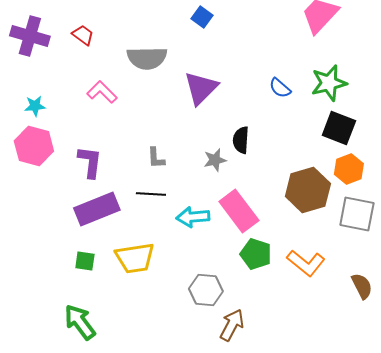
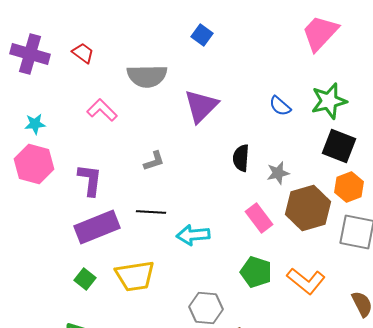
gray L-shape: (156, 158) -> (154, 161), moved, turned -105
gray star: (215, 160) -> (278, 173), moved
pink rectangle: (239, 211) -> (259, 218), moved, size x0.7
green square: (85, 261) -> (85, 279), turned 30

